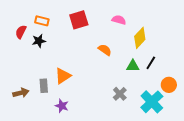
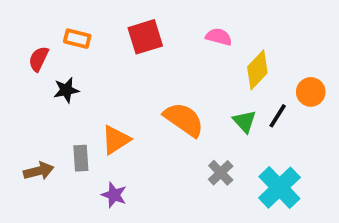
black star: (39, 41) -> (66, 90), moved
orange semicircle: (105, 50) -> (184, 120), moved, size x1.6
green triangle: (133, 66) -> (245, 121), turned 48
orange circle: (169, 85) -> (311, 92), moved

